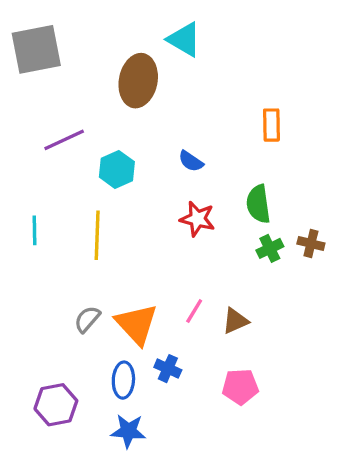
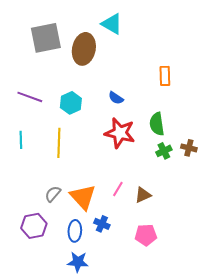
gray square: (36, 49) -> (46, 38), moved
purple line: (64, 140) -> (30, 97), moved, turned 45
red star: (197, 219) -> (120, 133), size x1.4
purple hexagon: (56, 405) -> (34, 226), moved

